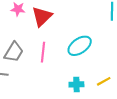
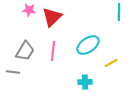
yellow line: (104, 81) -> (111, 63), moved

